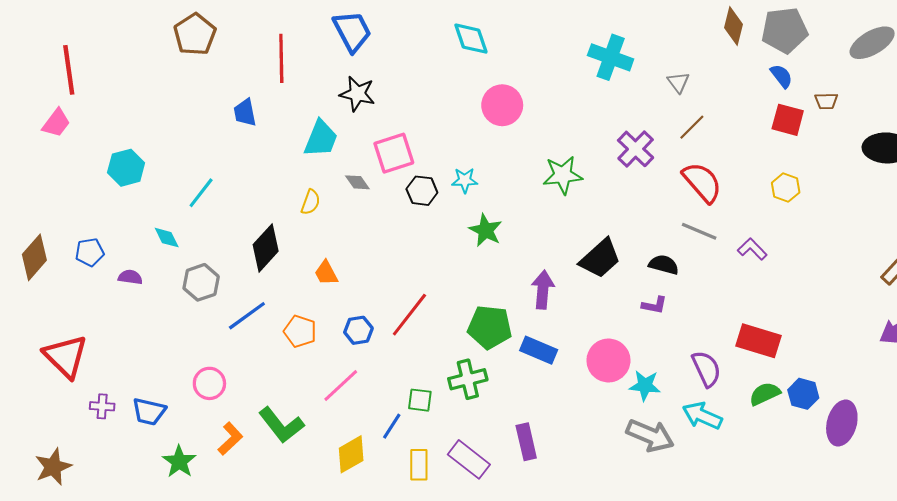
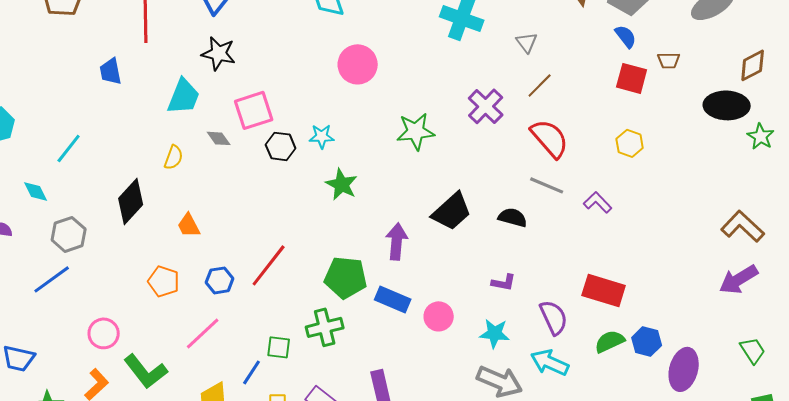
purple L-shape: (654, 305) -> (504, 282), moved
blue line: (247, 316) -> (52, 279), moved
pink circle: (608, 360) -> (439, 316), moved, size x0.7
pink circle: (209, 383) -> (104, 333), moved

